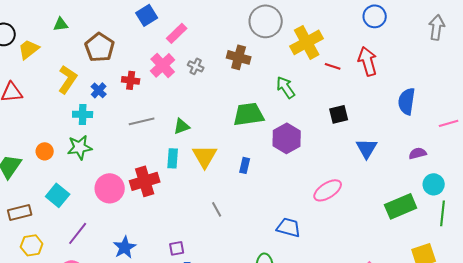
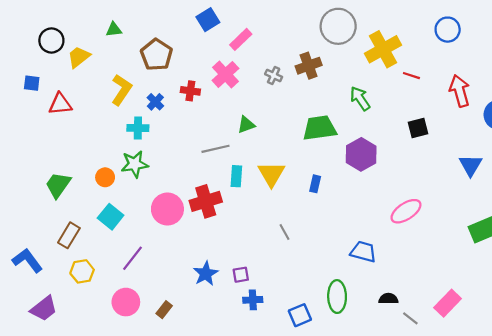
blue circle: (375, 16) -> (448, 30), moved
brown cross: (239, 57) -> (309, 66), turned -35
red arrow: (368, 61) -> (460, 91), moved
gray cross: (196, 66) -> (274, 76), moved
gray line: (142, 121) -> (216, 149), moved
green triangle: (182, 126) -> (246, 125), moved
blue triangle: (367, 148) -> (471, 165), moved
orange circle: (45, 151) -> (105, 177), moved
brown rectangle: (20, 212) -> (69, 235), turned -45
blue star: (125, 247) -> (206, 274), moved

